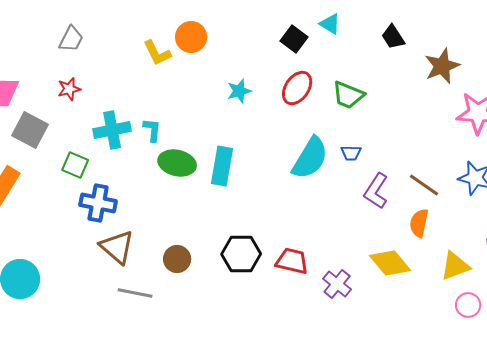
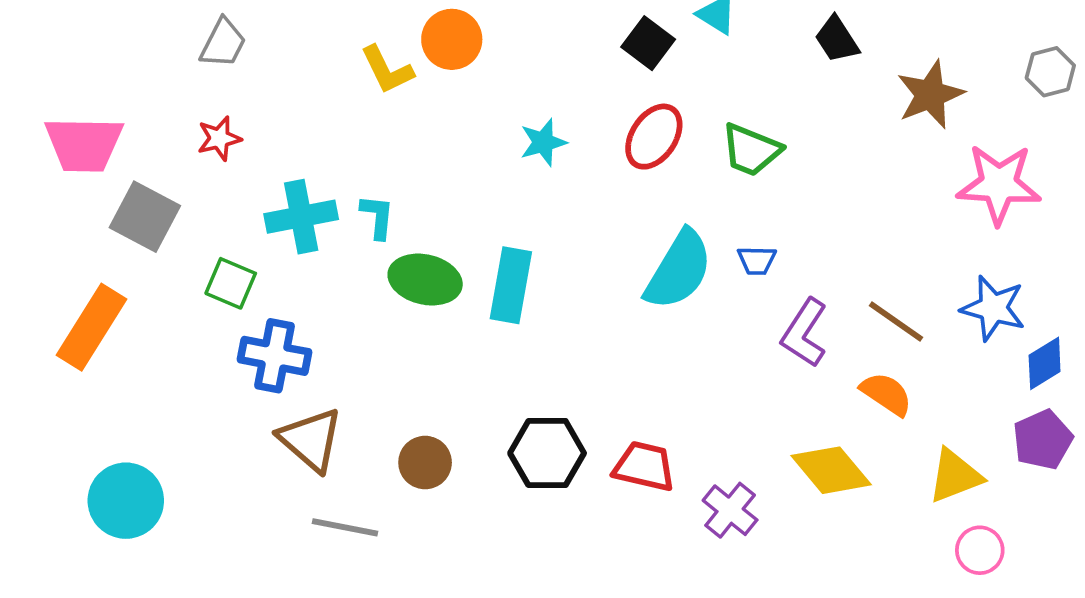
orange semicircle: (419, 223) -> (886, 394), turned 112

